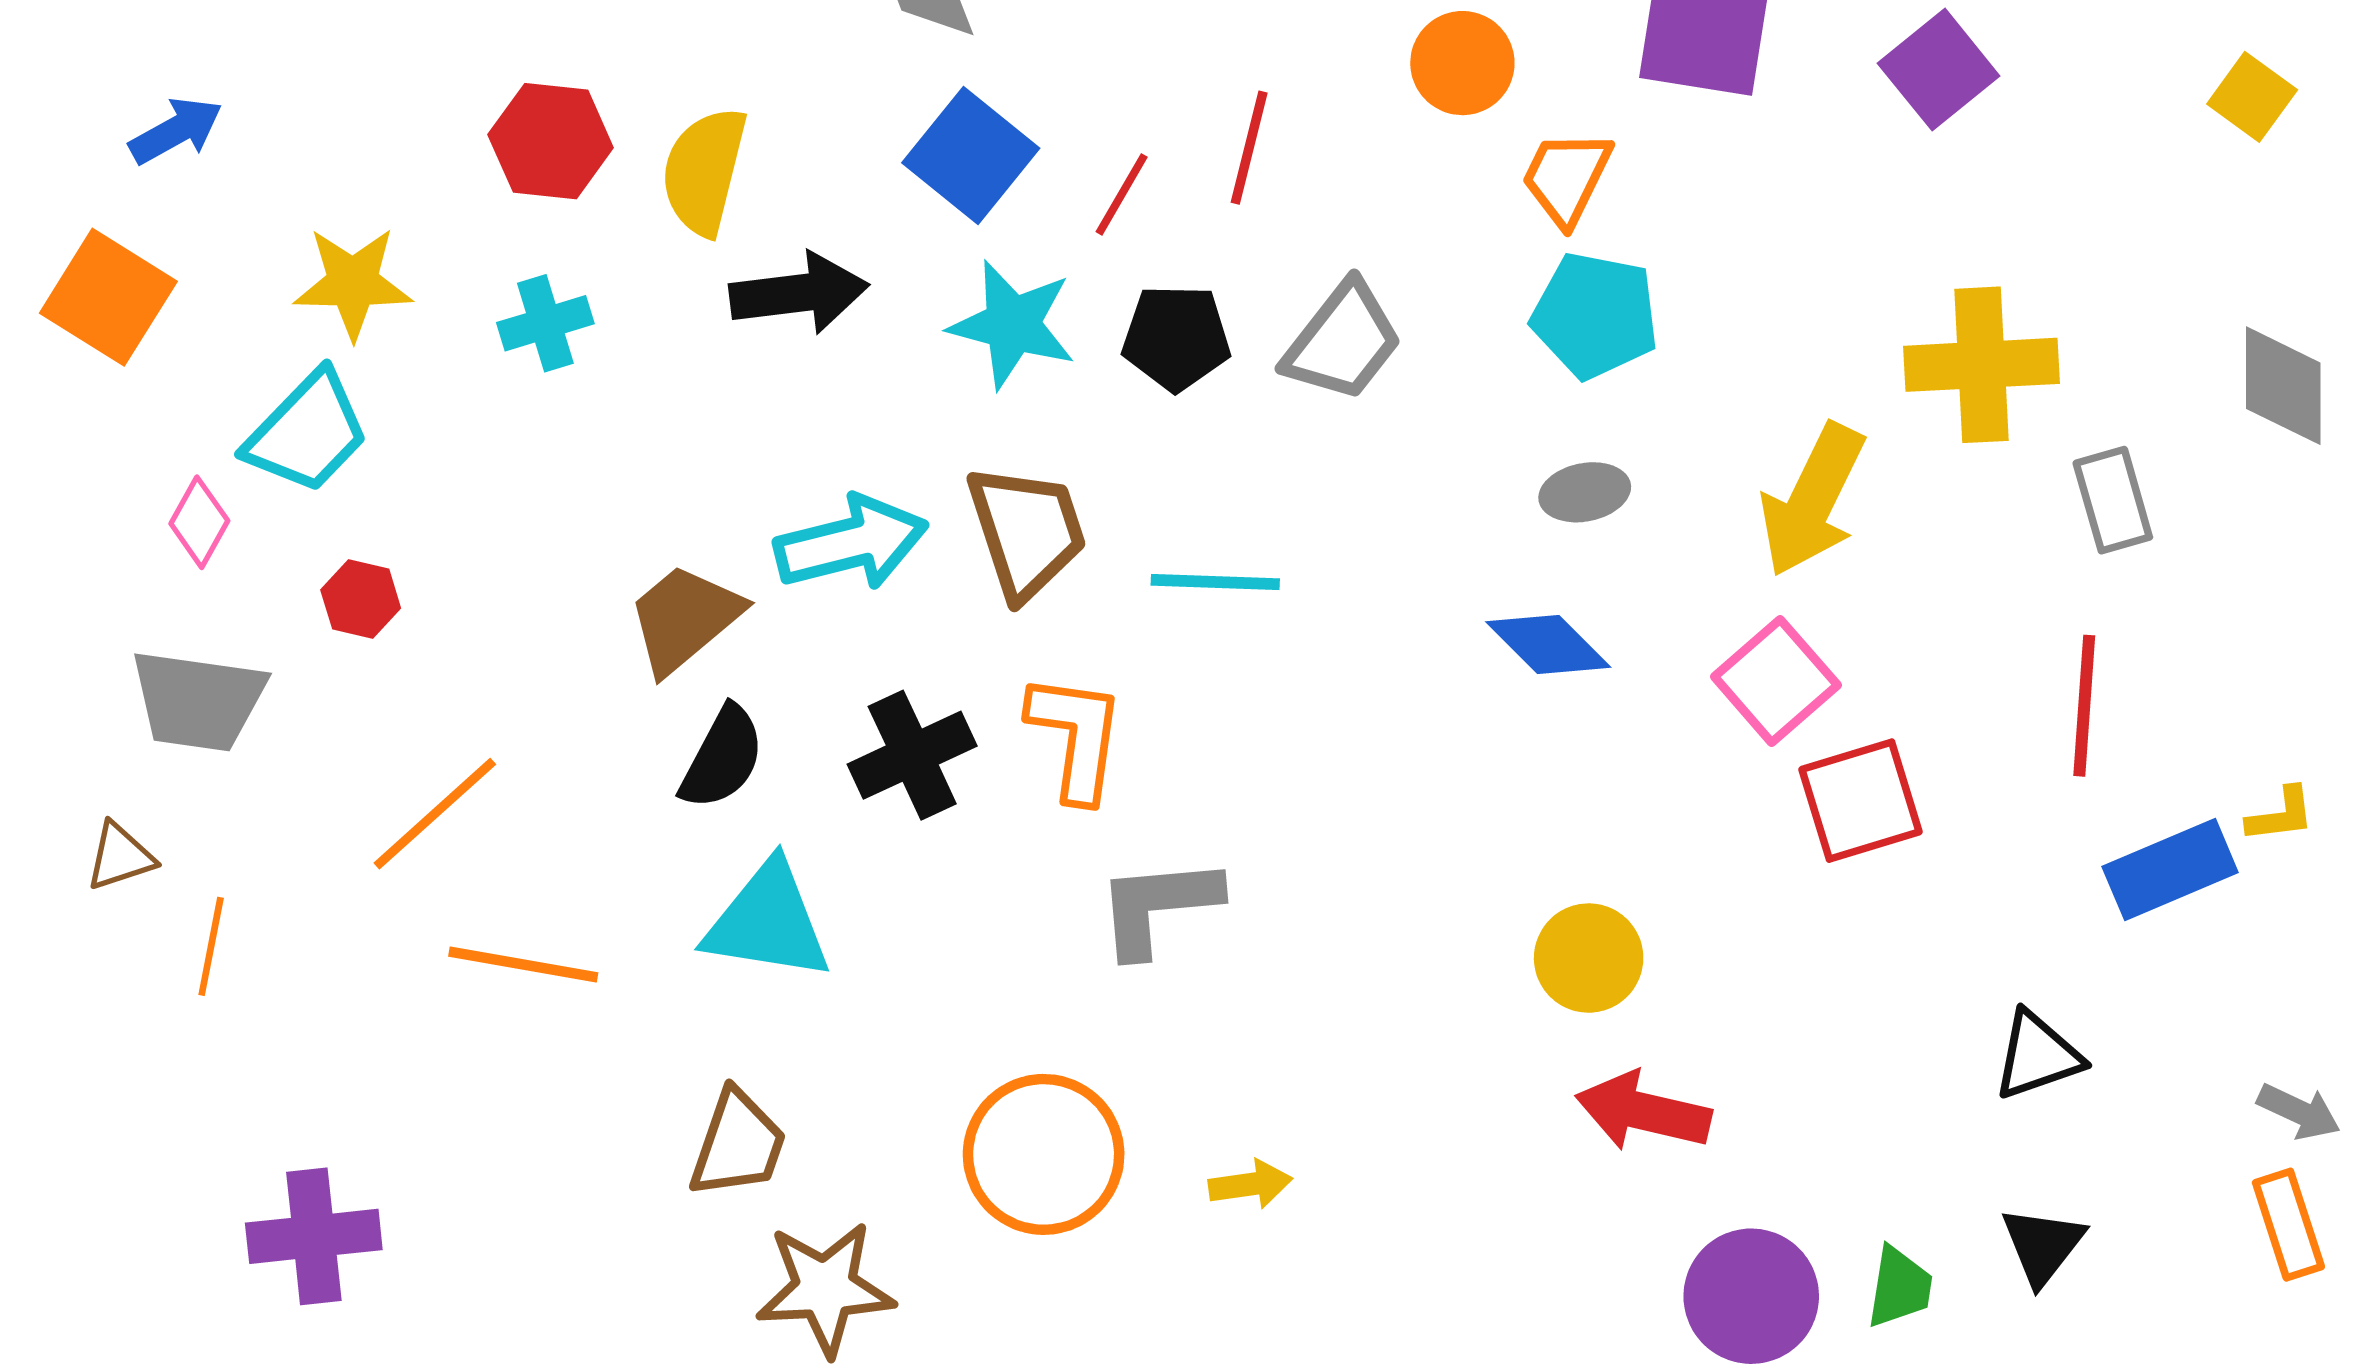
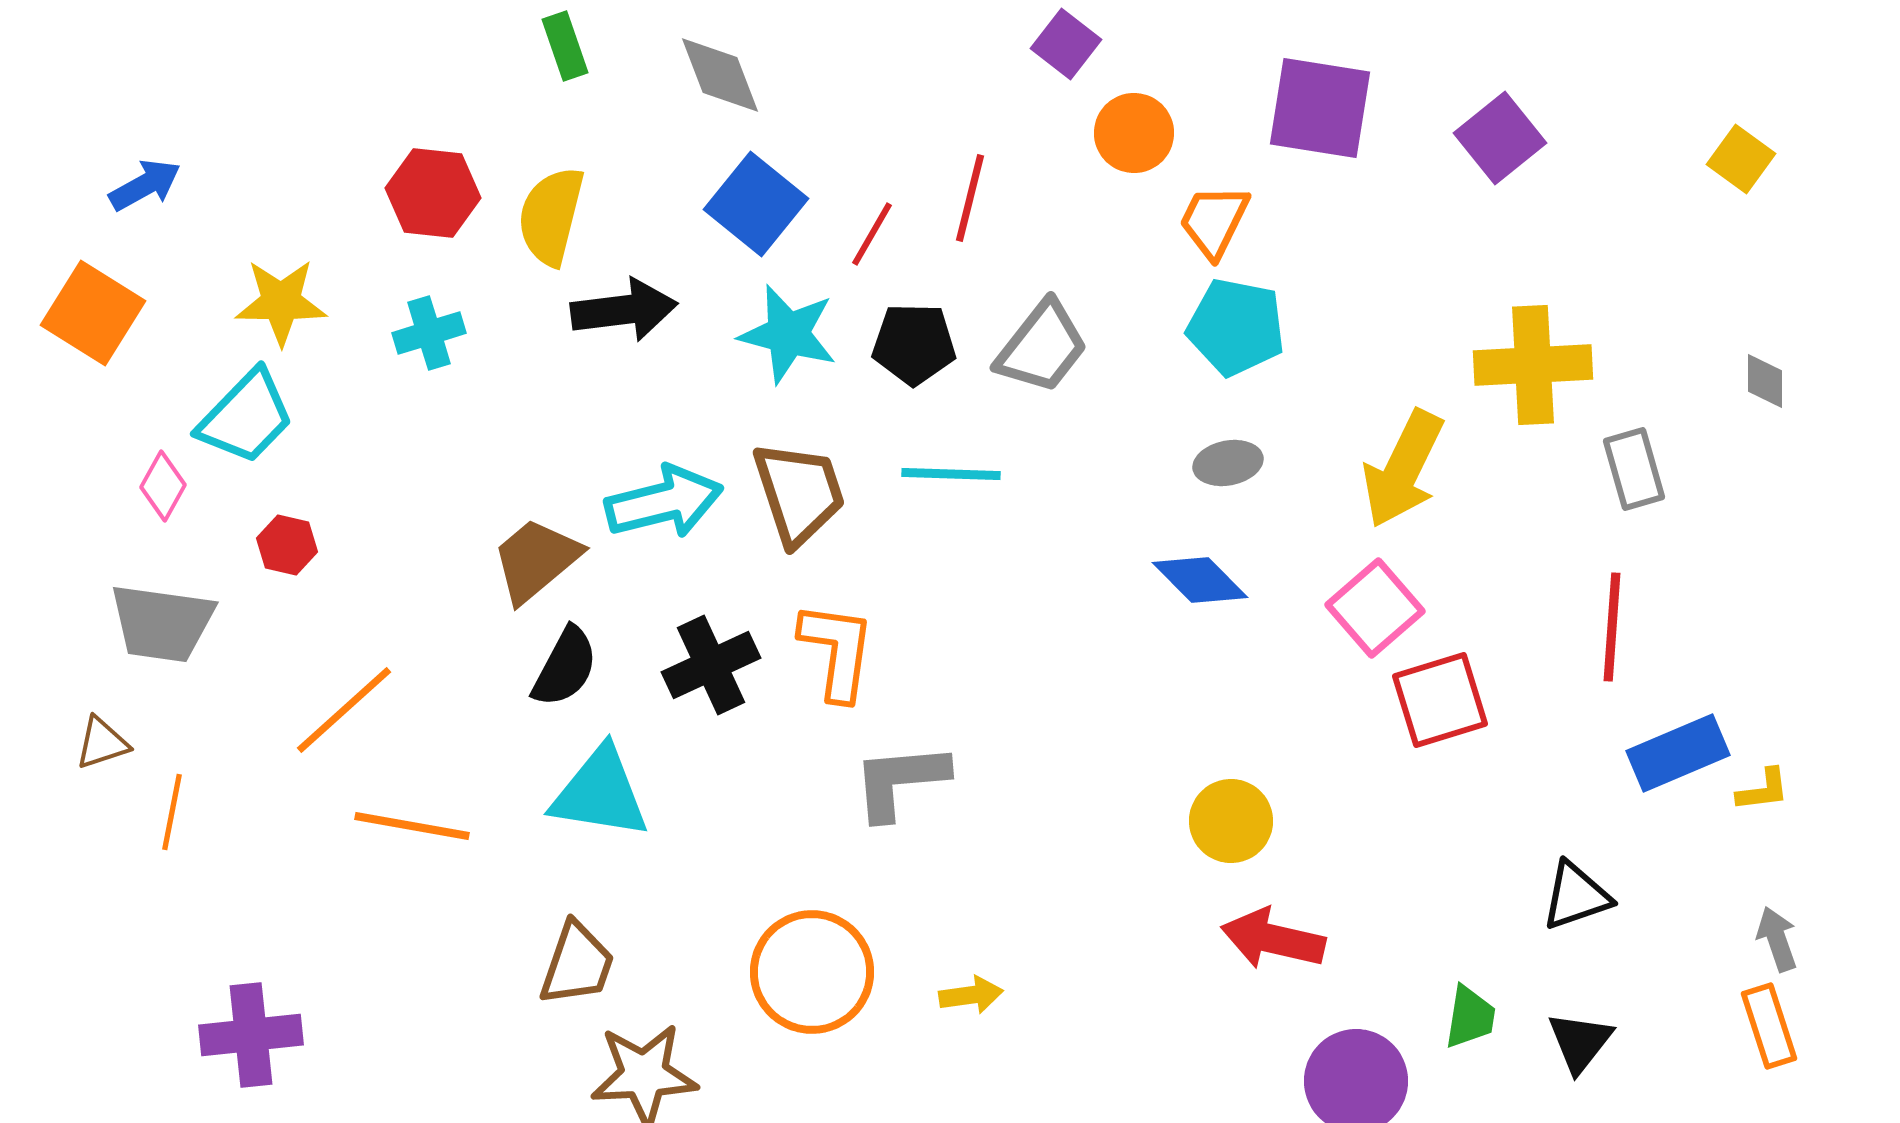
gray diamond: (2283, 386) -> (1765, 381), size x0.6
cyan line: (1215, 582) -> (951, 474), moved
yellow L-shape: (2281, 815) -> (1763, 790), moved
gray arrow: (2299, 1111) -> (1777, 939), turned -134
green trapezoid: (1900, 1287) -> (1470, 1017), moved

